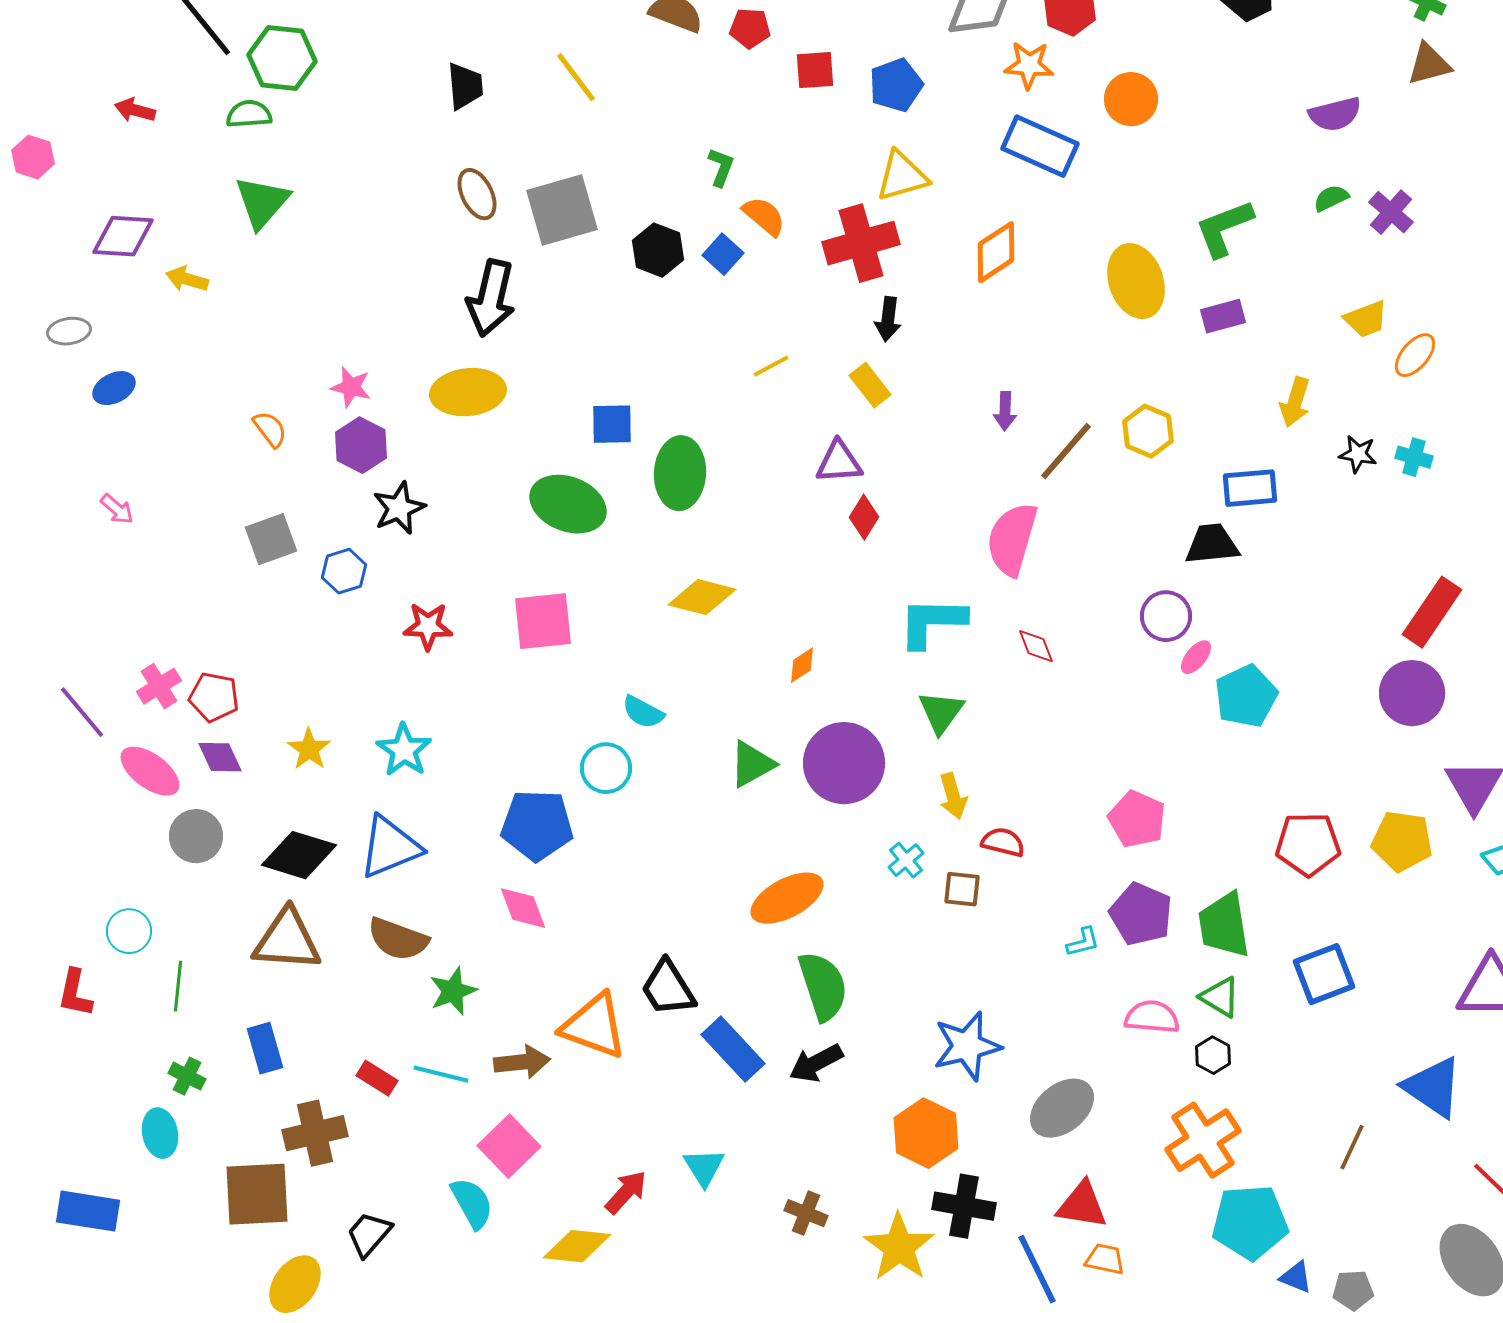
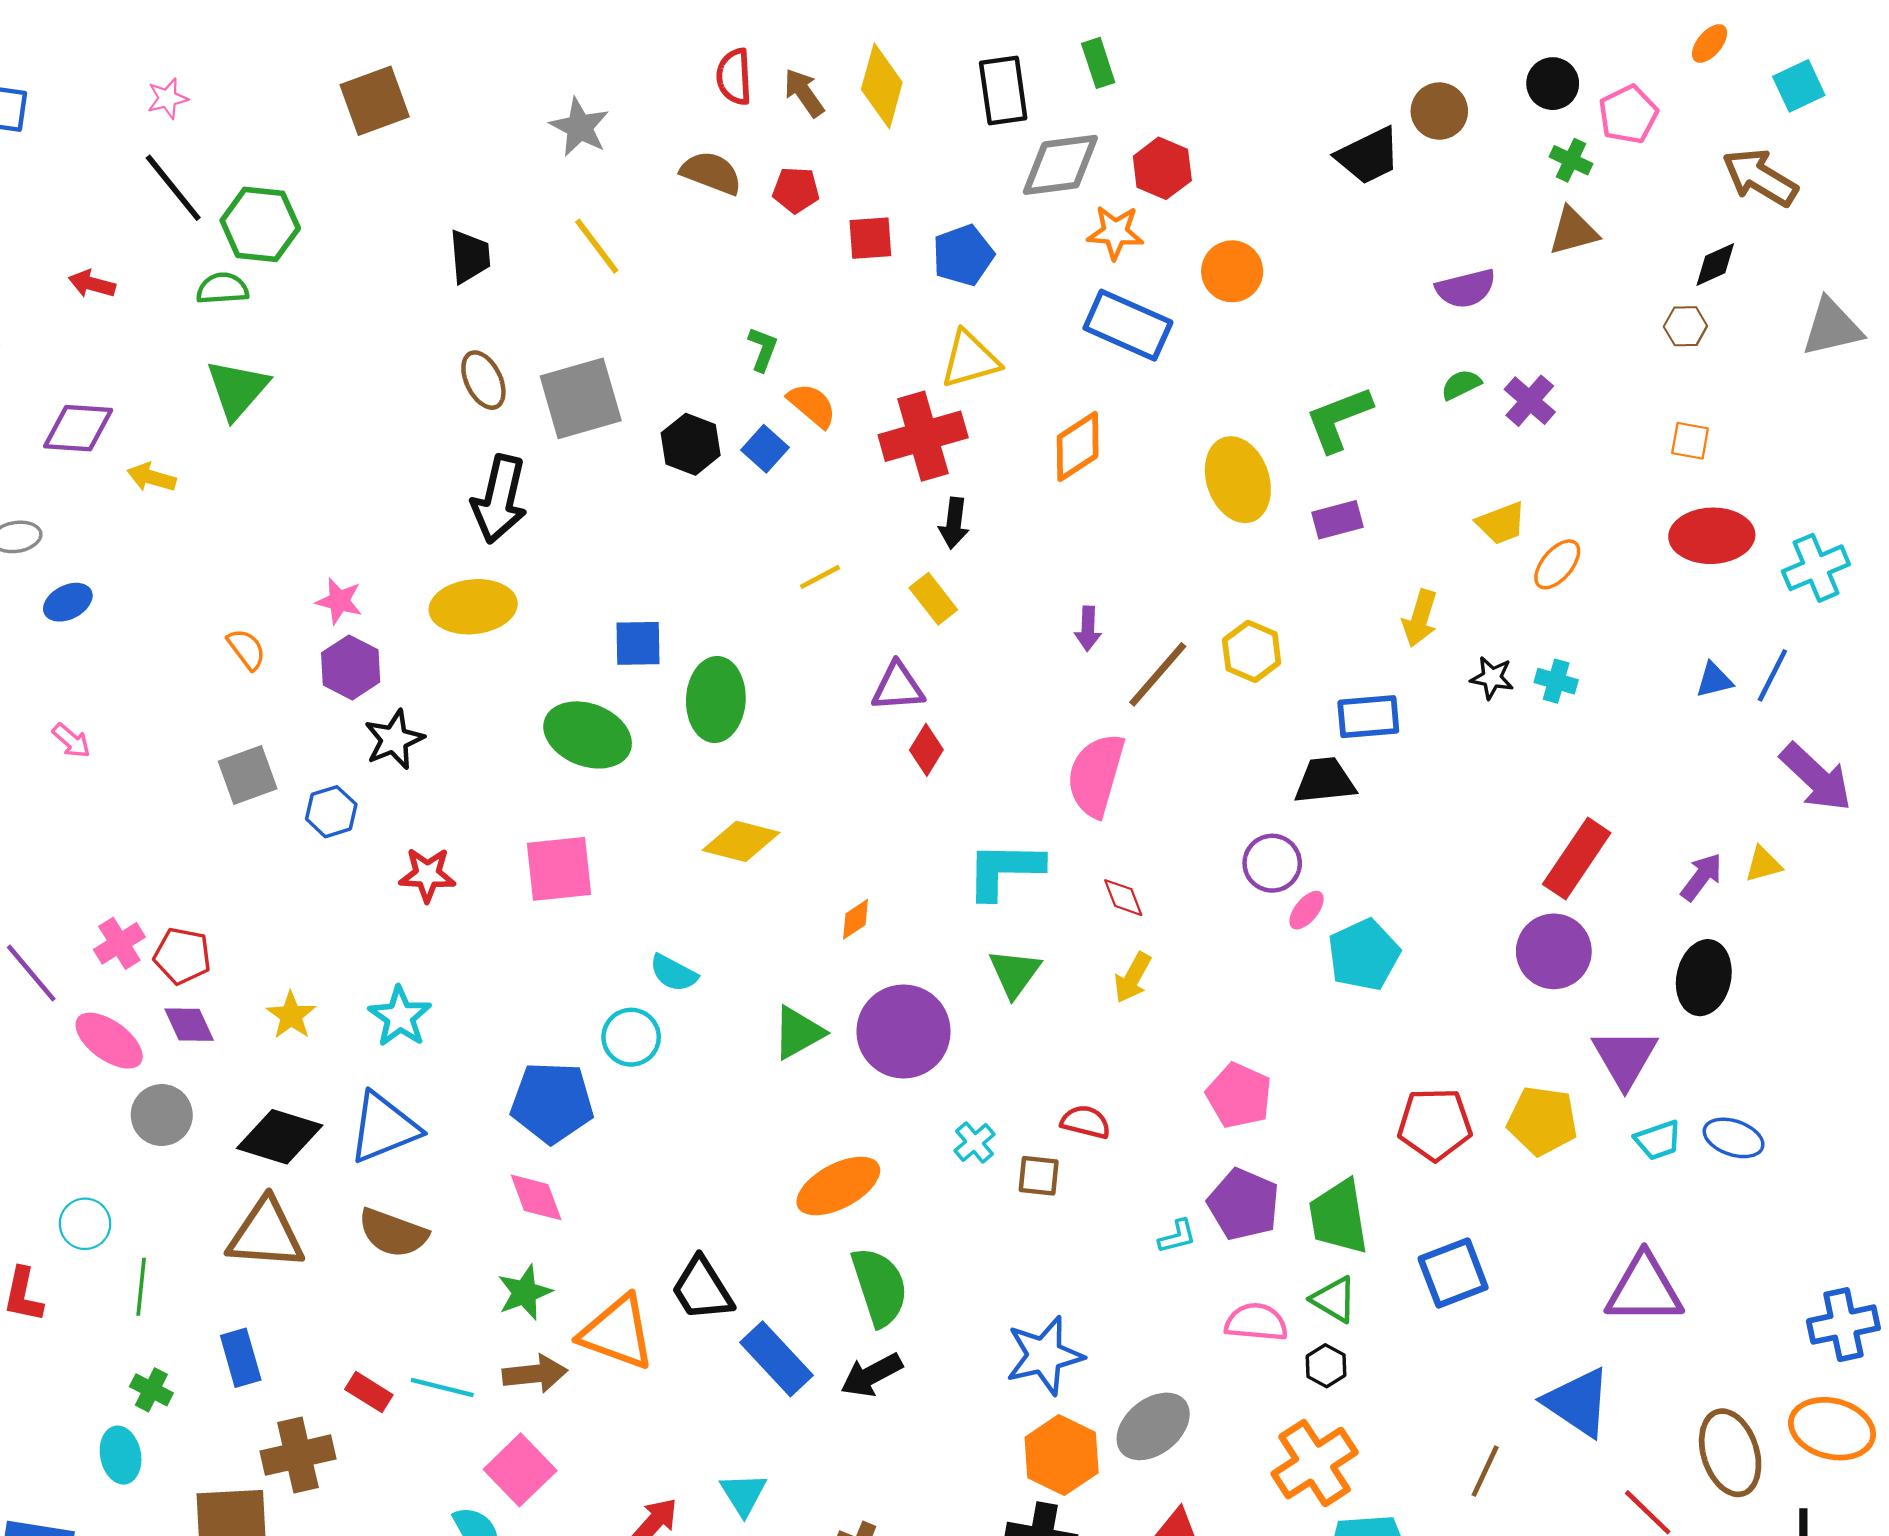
yellow arrow: (953, 796) -> (1133, 978), moved, turned 45
green star: (453, 991) -> (525, 1292), moved
orange hexagon: (926, 1133) -> (1062, 1455), moved

